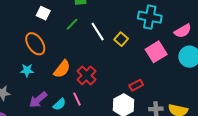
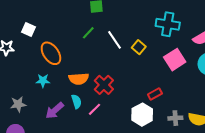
white square: (43, 13) -> (28, 29), moved
orange semicircle: (62, 69) -> (79, 79), turned 48
pink line: (77, 99) -> (95, 109), turned 72
cyan semicircle: (59, 104) -> (76, 102), moved, turned -64

